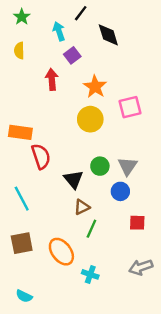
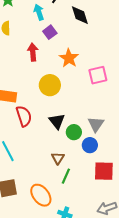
yellow circle: (90, 119) -> (50, 85), moved
green circle: (100, 166) -> (74, 132), moved
black triangle: (73, 179) -> (57, 121), moved
brown triangle: (82, 207) -> (58, 158), turned -32
red square: (137, 223) -> (104, 171), size x1.5

